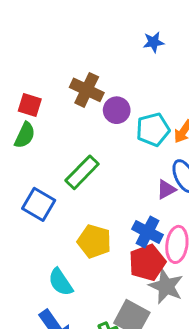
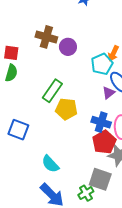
cyan pentagon: (153, 130) -> (102, 64), moved
blue square: (39, 204) -> (18, 130), moved
yellow pentagon: (94, 241) -> (66, 109), moved

